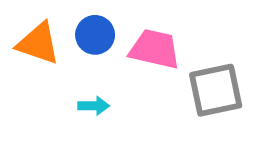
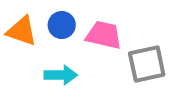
cyan arrow: (94, 106) -> (61, 75), size x1.5

